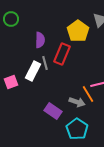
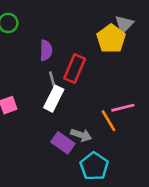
yellow pentagon: (78, 31) -> (111, 39), moved
white rectangle: (33, 71) -> (54, 99), moved
gray arrow: (77, 102) -> (81, 135), moved

